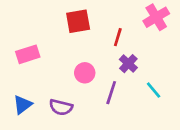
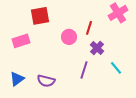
red square: (78, 21) -> (40, 16), moved
pink circle: (85, 73) -> (69, 37), moved

